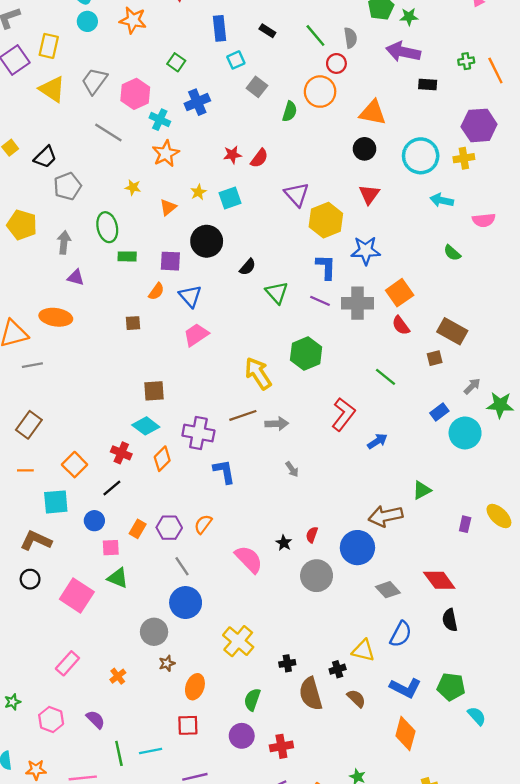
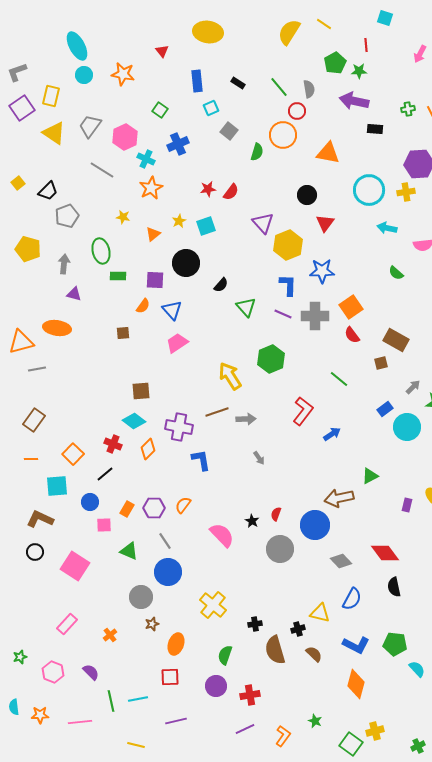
black circle: (364, 149) -> (307, 195), moved
green triangle: (118, 578) -> (129, 551), moved

